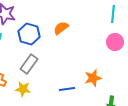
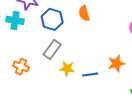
orange semicircle: (61, 28) -> (84, 13), turned -70
yellow star: (23, 89) -> (67, 69), moved

